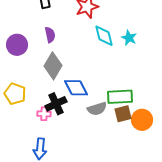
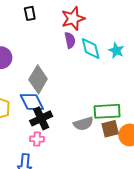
purple semicircle: (50, 35) -> (70, 40), moved
blue diamond: (76, 88) -> (32, 102), moved
pink cross: (44, 114) -> (37, 139), moved

